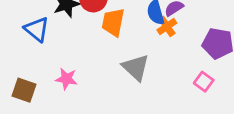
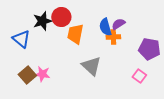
orange cross: (167, 26) -> (113, 37), turned 32
brown square: (24, 90) -> (27, 75), moved, turned 30

